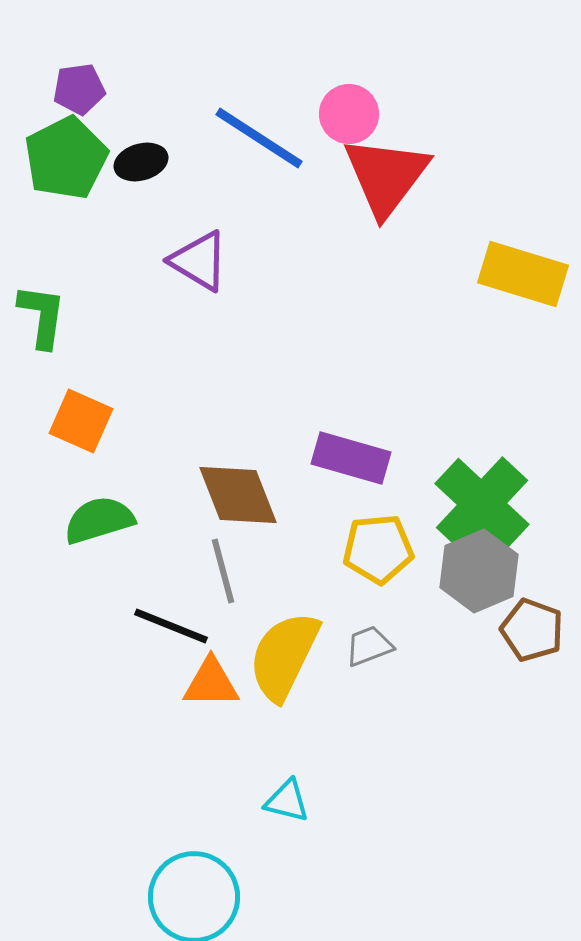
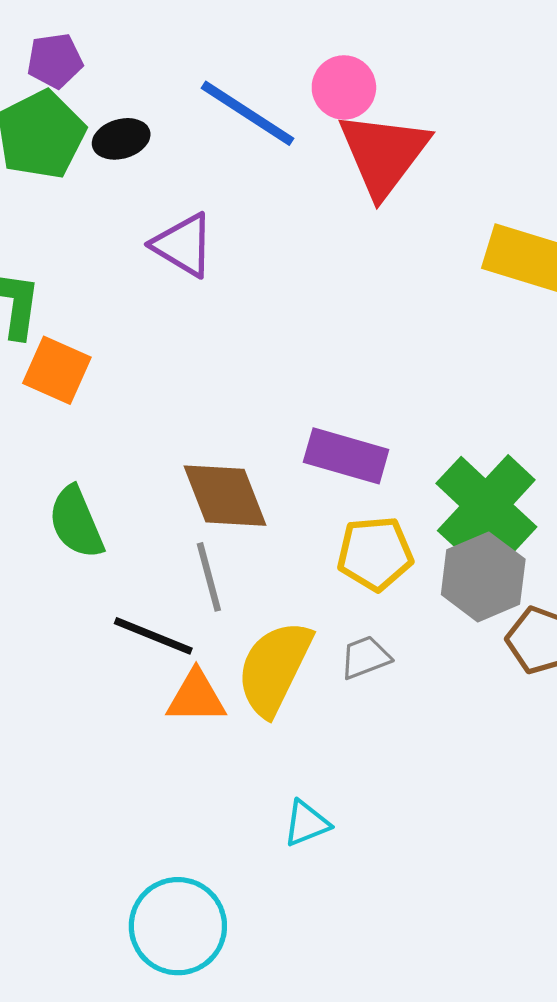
orange square: (81, 421) -> (57, 370), moved
green semicircle: (99, 520) -> (76, 522), turned -96
cyan triangle: (287, 801) -> (306, 823), moved, turned -36

